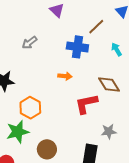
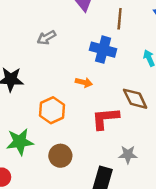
brown line: (96, 27) -> (120, 19), moved, turned -48
orange hexagon: (30, 108) -> (52, 110), moved
brown circle: (47, 149) -> (60, 156), moved

